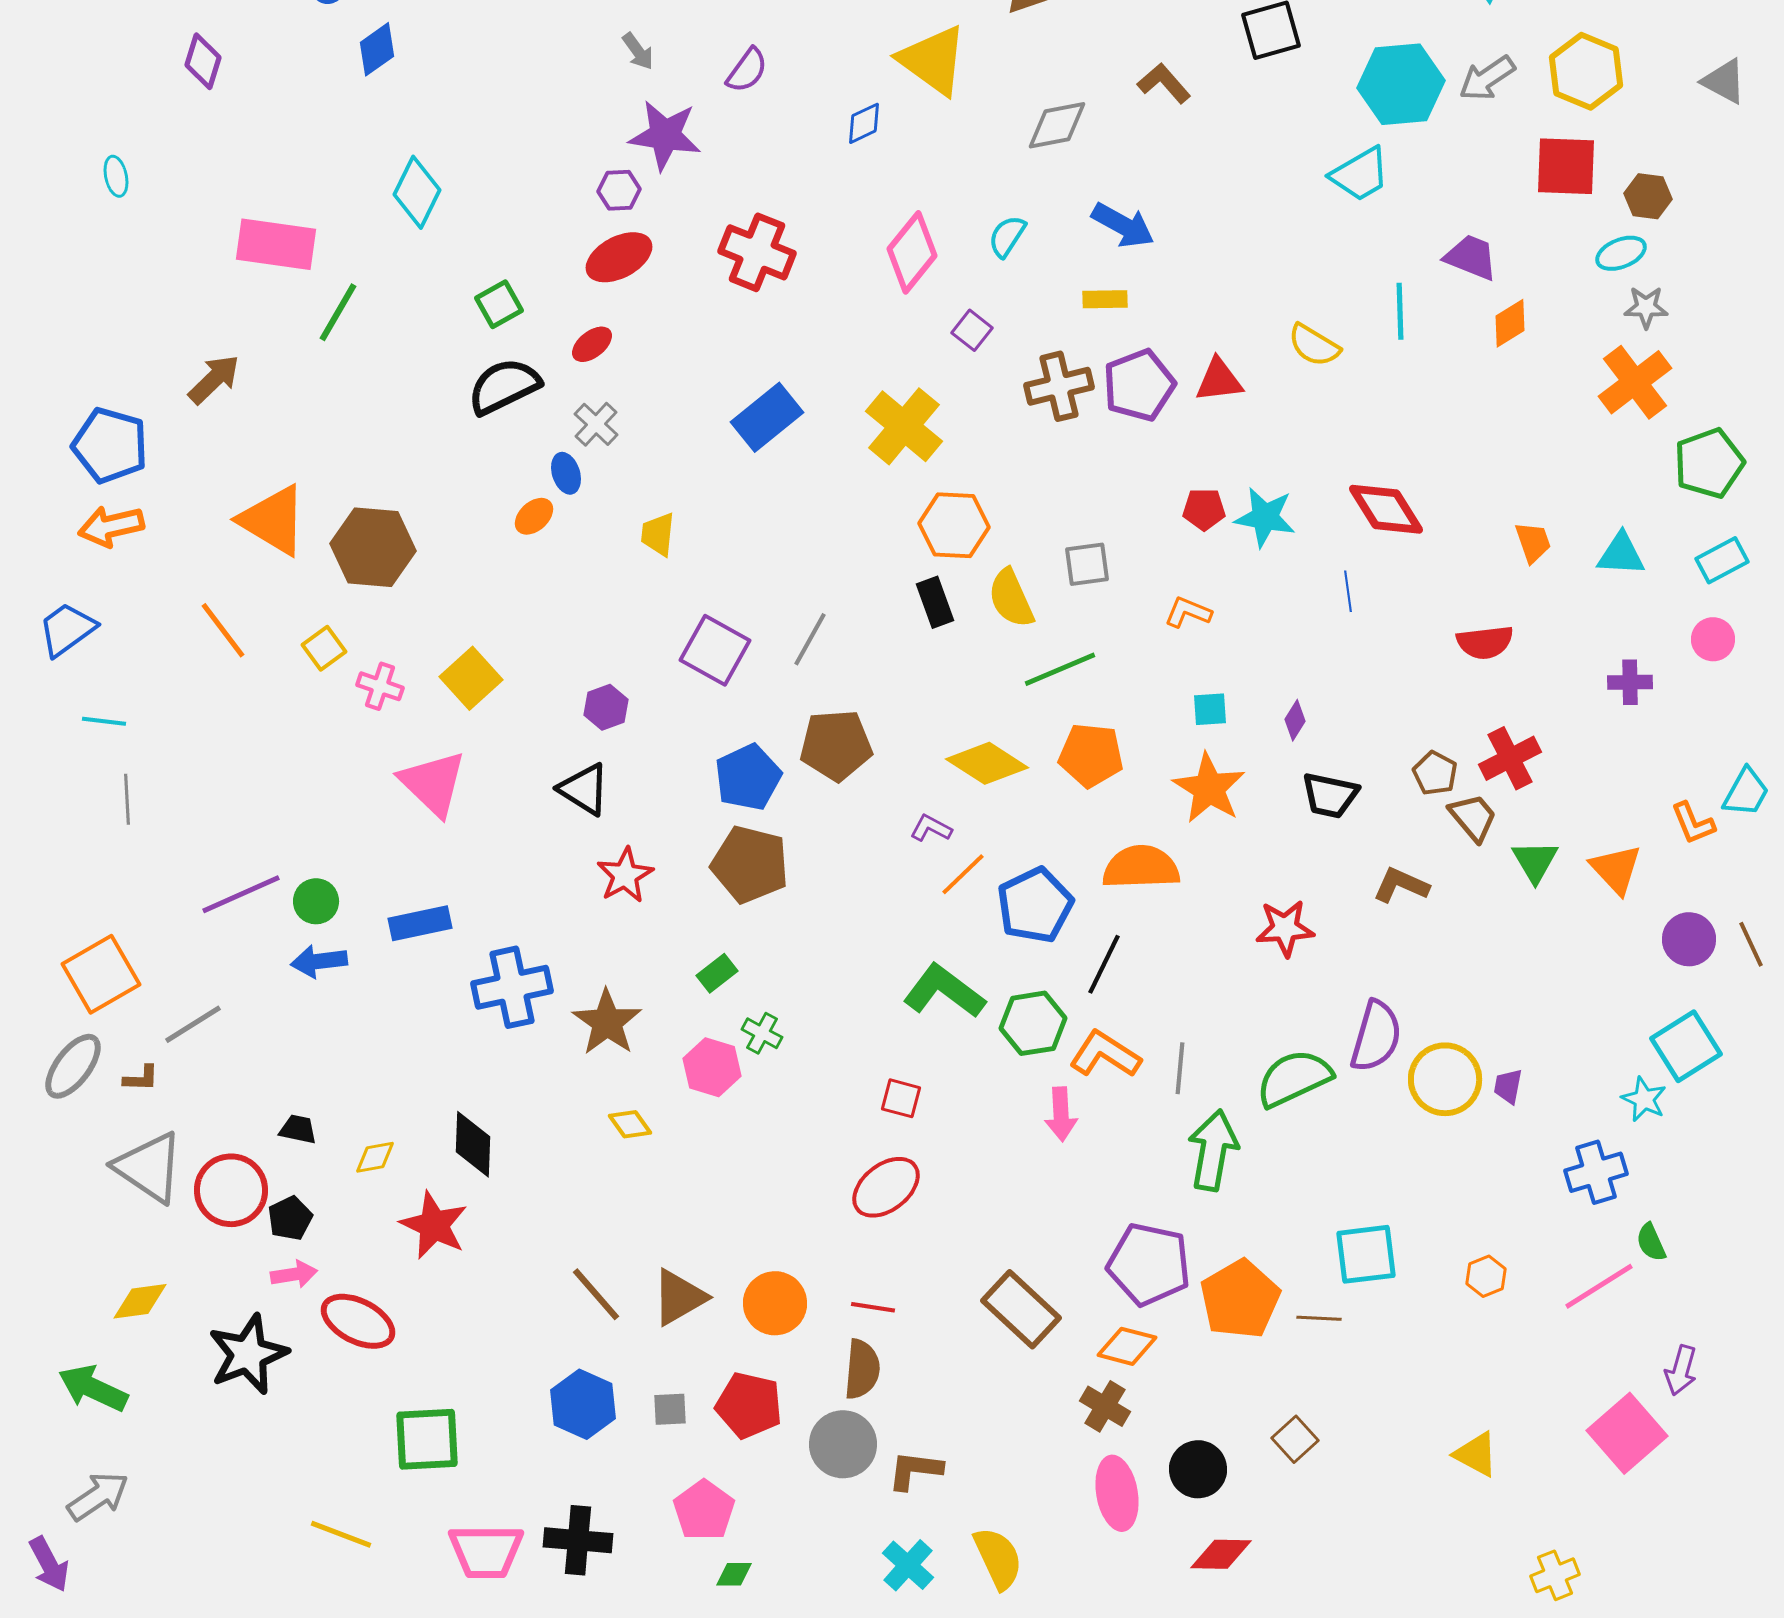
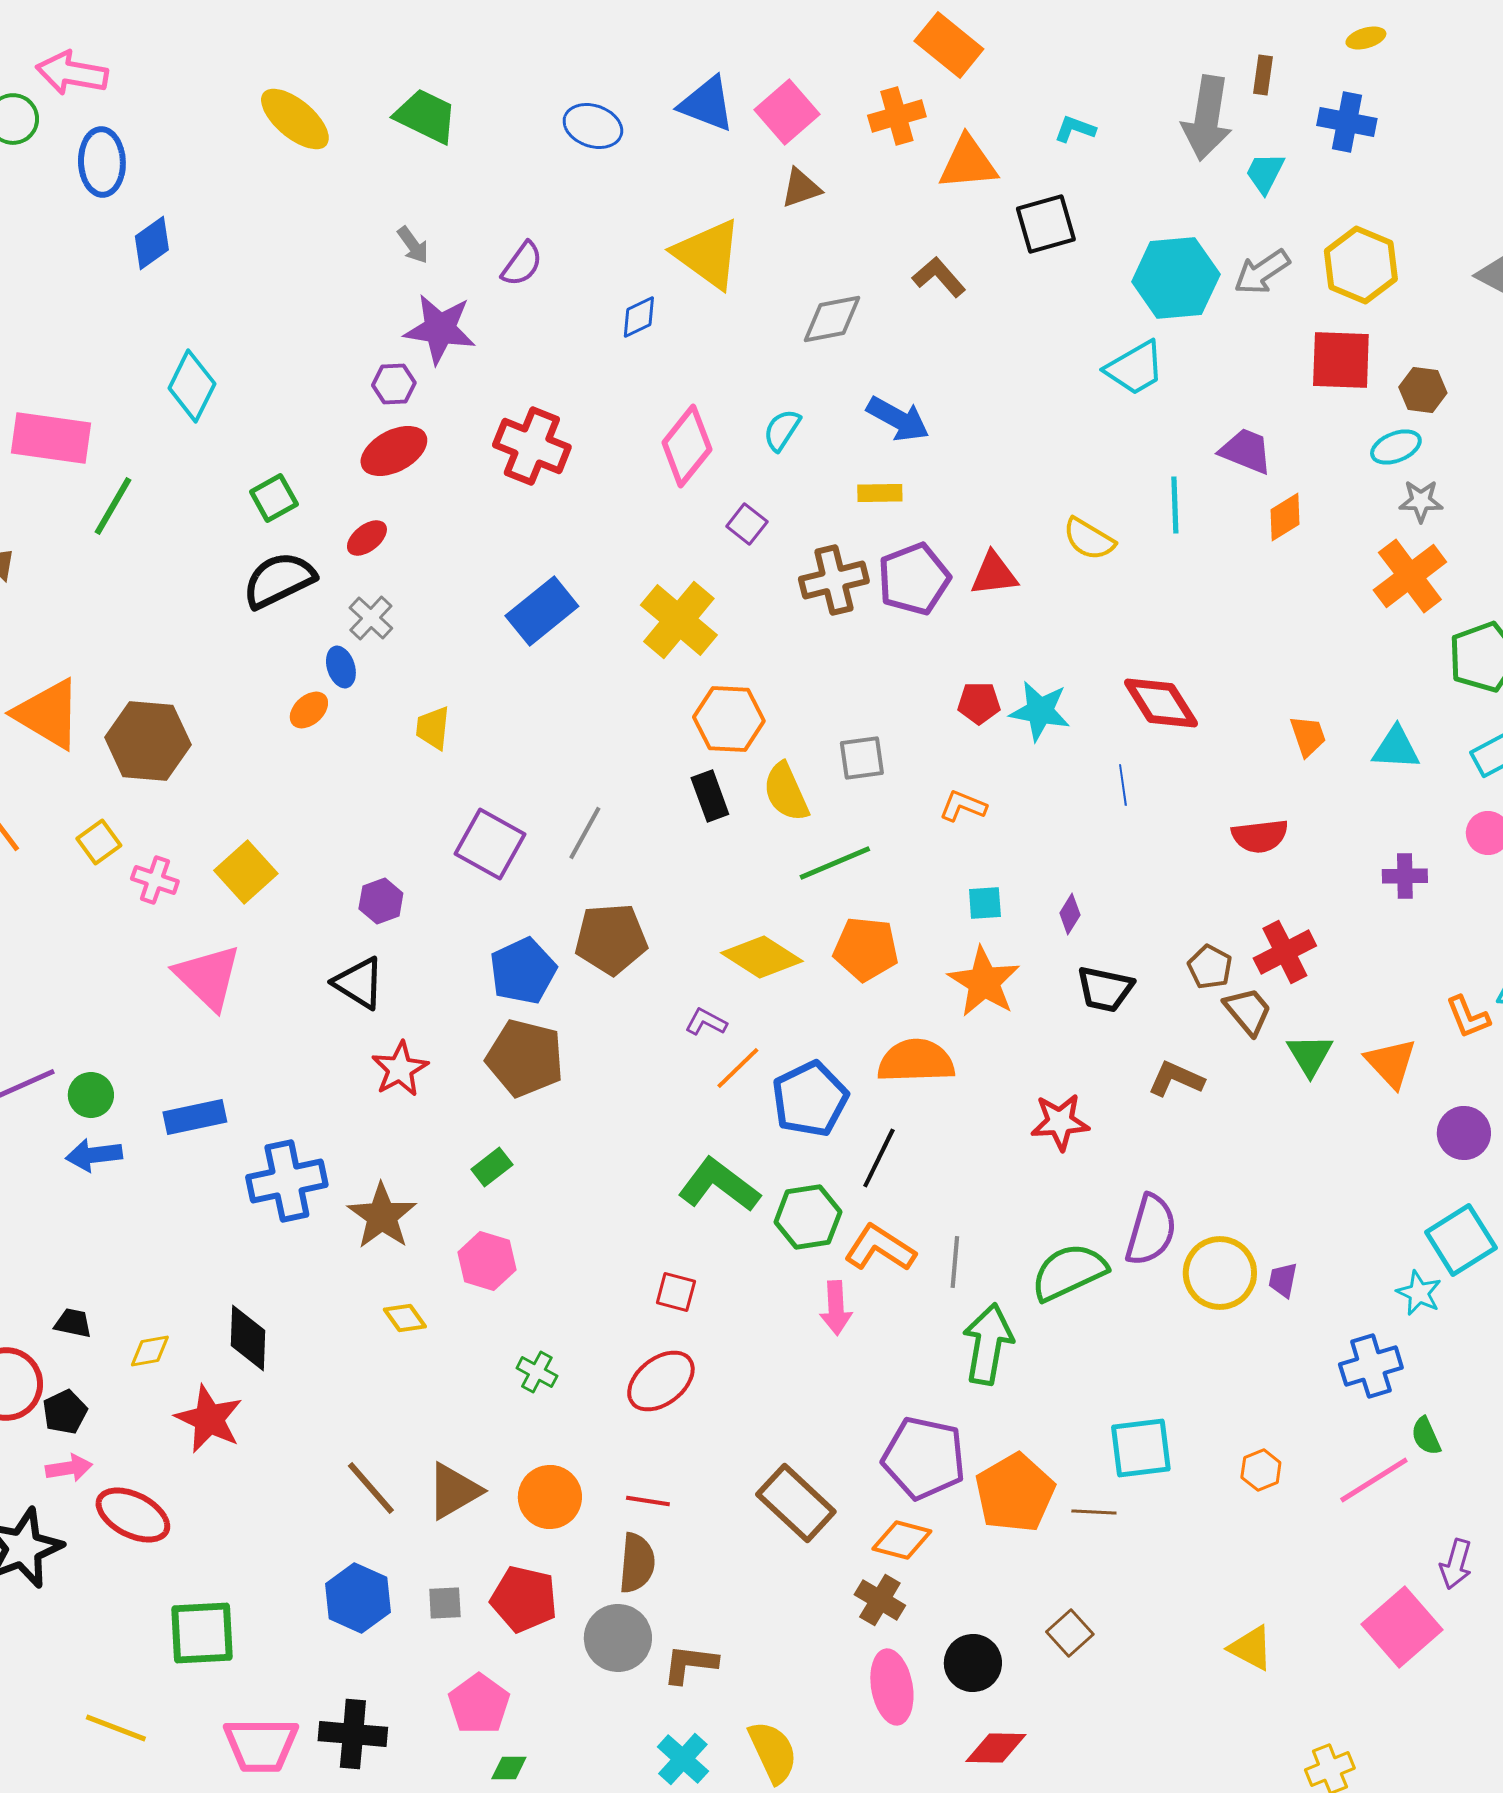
green cross: (762, 1033) -> (537, 1372), moved

